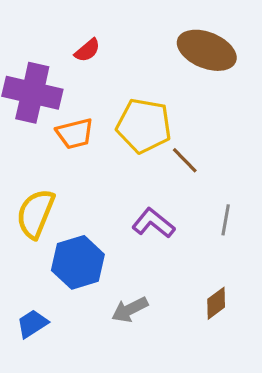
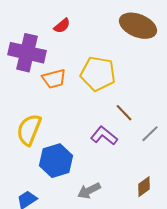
brown line: (185, 160) -> (124, 113), moved
gray line: (226, 220) -> (150, 134), turned 36

